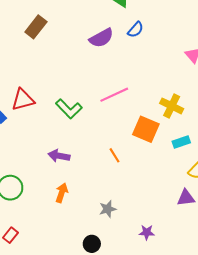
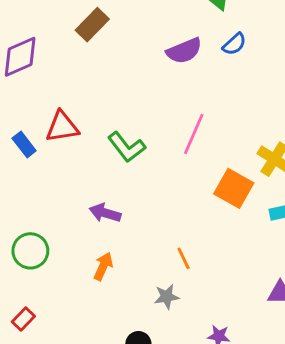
pink line: (114, 95) -> (194, 134), turned -48
orange line: (115, 155) -> (184, 258), moved

